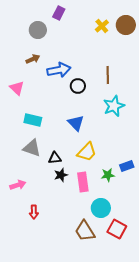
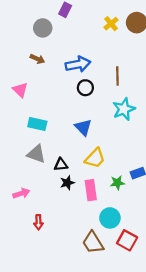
brown arrow: (33, 59) -> (37, 59), turned 48
blue arrow: (59, 70) -> (78, 64), moved

